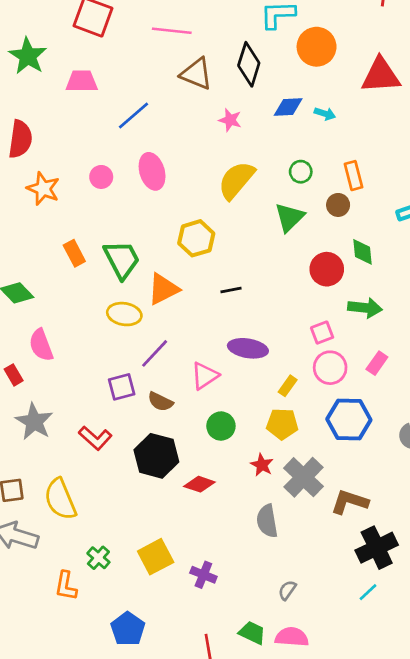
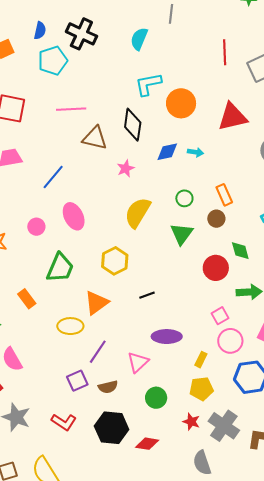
pink star: (230, 120) -> (126, 169), turned -30
orange rectangle: (74, 253) -> (27, 299), moved
green trapezoid: (122, 259) -> (60, 268), moved, turned 60
brown semicircle: (160, 402) -> (108, 387), turned -30

